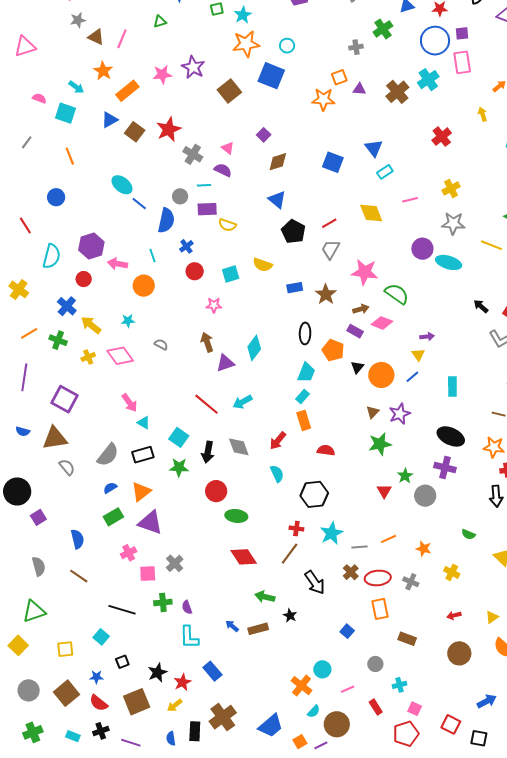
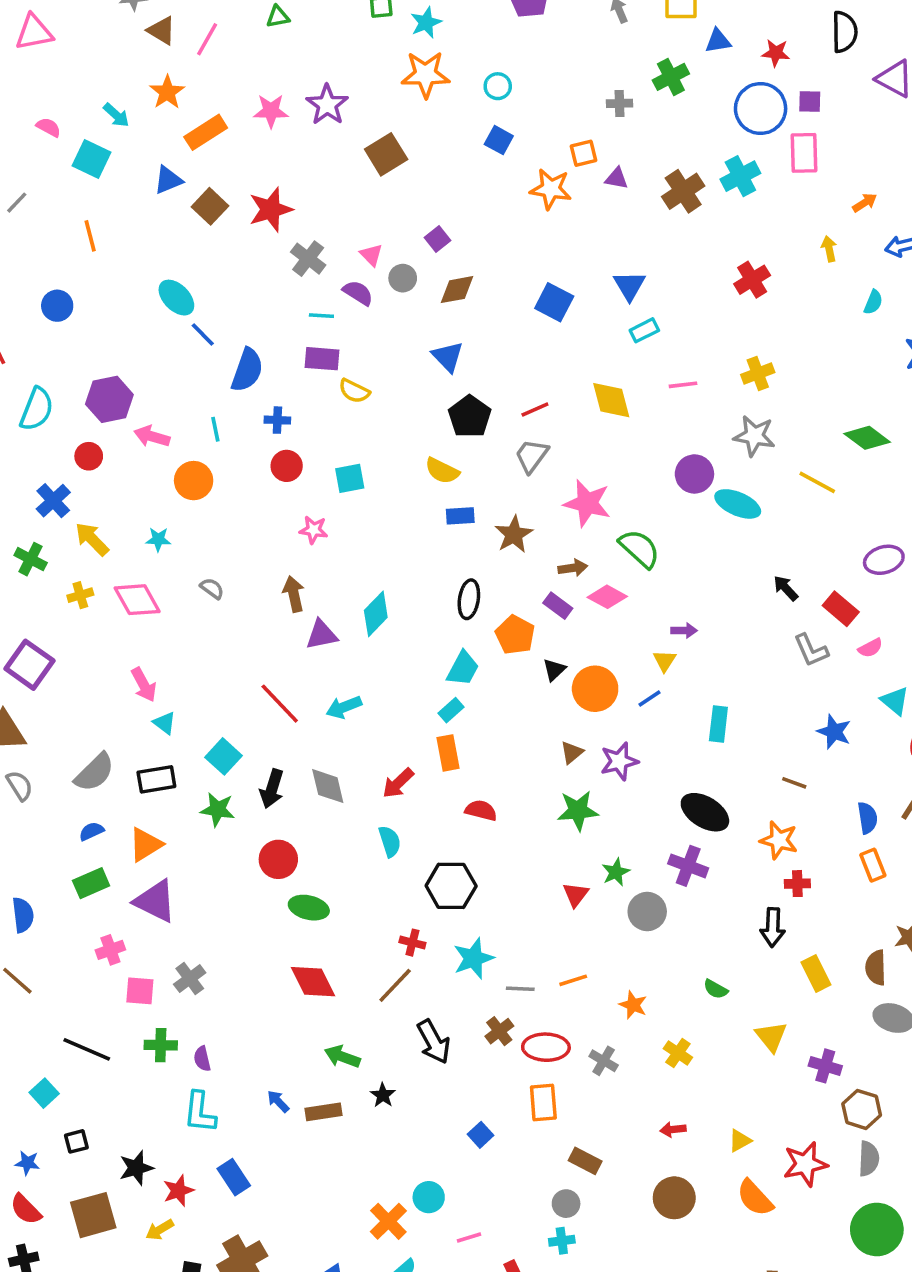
blue square: (271, 76) -> (499, 140), moved, size x0.6
gray circle: (180, 196) -> (403, 278), moved
blue cross: (186, 246) -> (277, 420), turned 32
yellow semicircle: (263, 265) -> (442, 471), moved
gray circle: (375, 664) -> (566, 1204), moved

